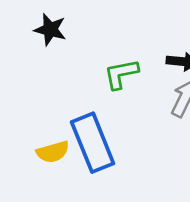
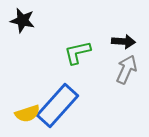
blue rectangle: (93, 143) -> (57, 105), turned 66

